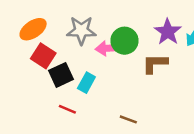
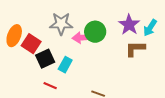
orange ellipse: (33, 29) -> (14, 36), moved, turned -35
brown L-shape: (155, 64) -> (135, 49), moved

